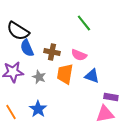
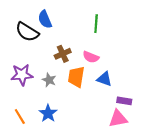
green line: (84, 23) -> (96, 24), turned 42
blue semicircle: (27, 48) -> (45, 19), moved
brown cross: (52, 52) -> (63, 54), turned -35

